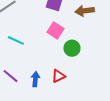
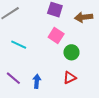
red triangle: (58, 76) -> (70, 78), moved

